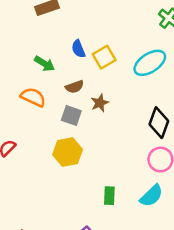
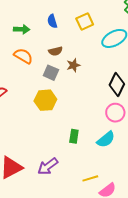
blue semicircle: (78, 49) -> (52, 21), moved
yellow square: (104, 57) -> (85, 21), moved
green arrow: (44, 64) -> (22, 29), moved, turned -35

